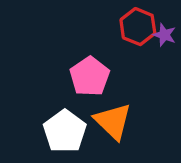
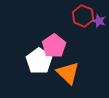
white pentagon: (65, 131) -> (39, 61), moved

